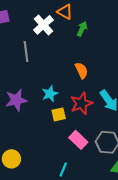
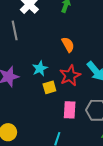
pink rectangle: (78, 140) -> (70, 110), turned 54

